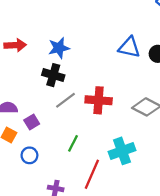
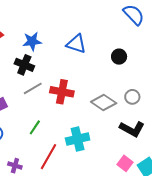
blue triangle: (129, 47) -> (76, 44), moved

